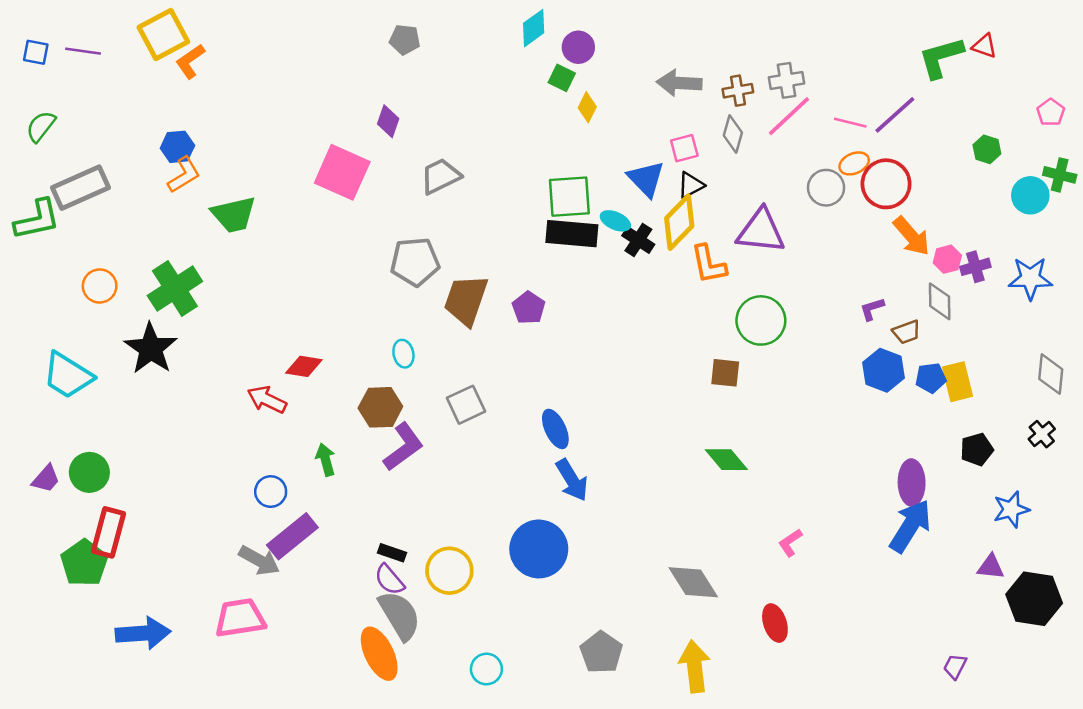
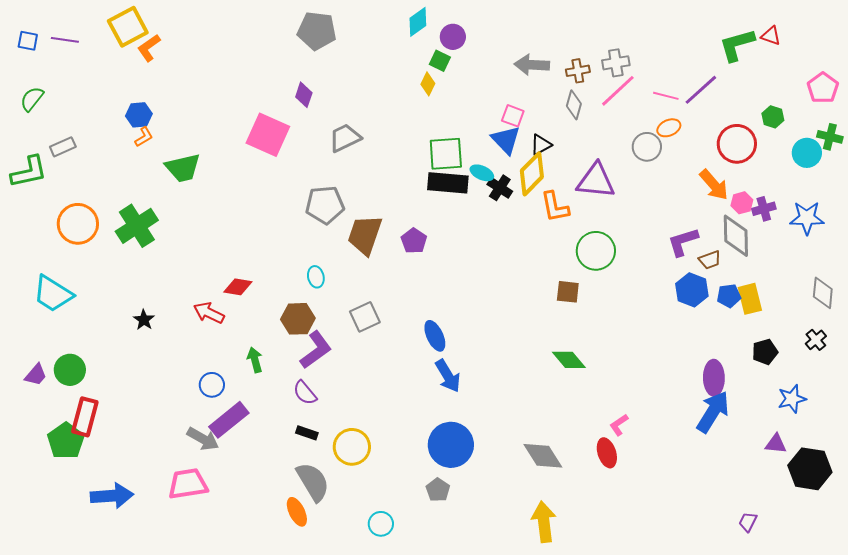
gray pentagon: (405, 40) -> (317, 31), size x1.6
yellow diamond: (587, 107) -> (428, 84), moved
pink pentagon: (1051, 112) -> (823, 88), size x1.4
pink square: (684, 148) -> (513, 116), moved, turned 35
orange L-shape: (184, 175) -> (144, 137), size x0.7
red circle: (886, 184) -> (737, 144), moved
gray rectangle: (80, 188) -> (63, 147), size x0.6
orange circle: (100, 286) -> (78, 224), size x1.5
gray diamond: (940, 301) -> (736, 236), size x1.4
purple L-shape: (872, 309) -> (683, 242), size x1.6
black star: (151, 349) -> (144, 320), moved, size x0.5
blue circle: (539, 549) -> (451, 445), moved
purple semicircle: (389, 580) -> (305, 393), moved
red ellipse: (775, 623) -> (607, 453), moved
gray pentagon: (601, 652) -> (438, 490), moved, size x0.7
orange ellipse: (379, 654) -> (297, 512), size x0.7

